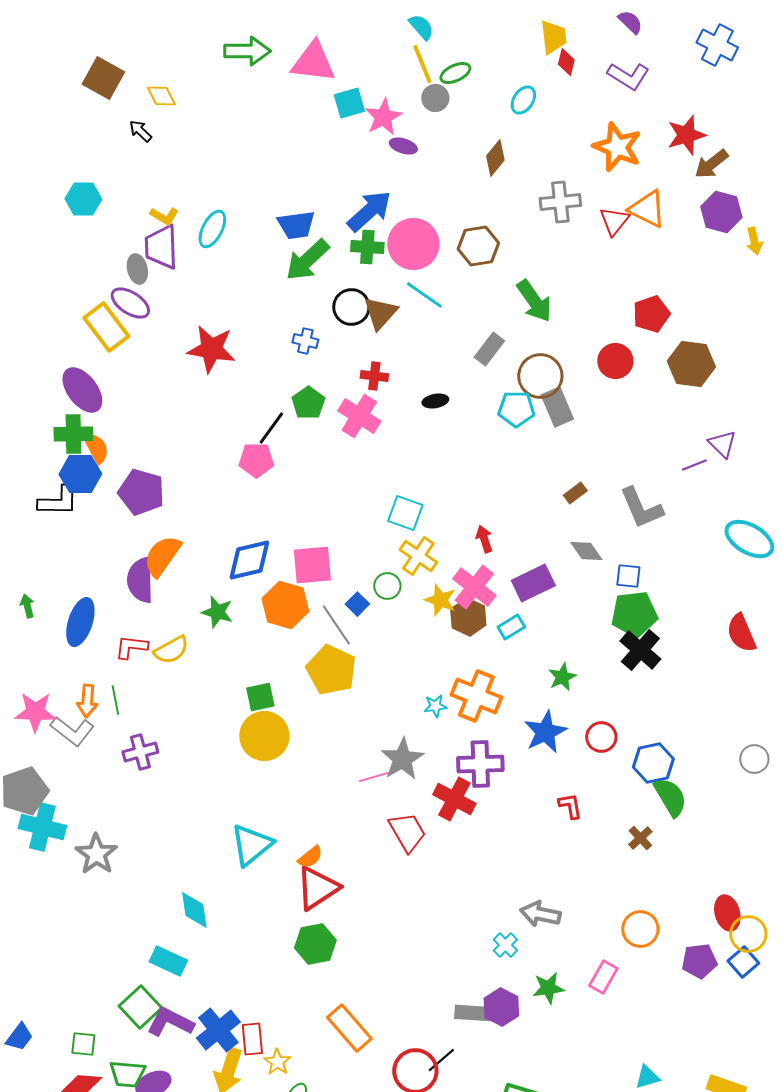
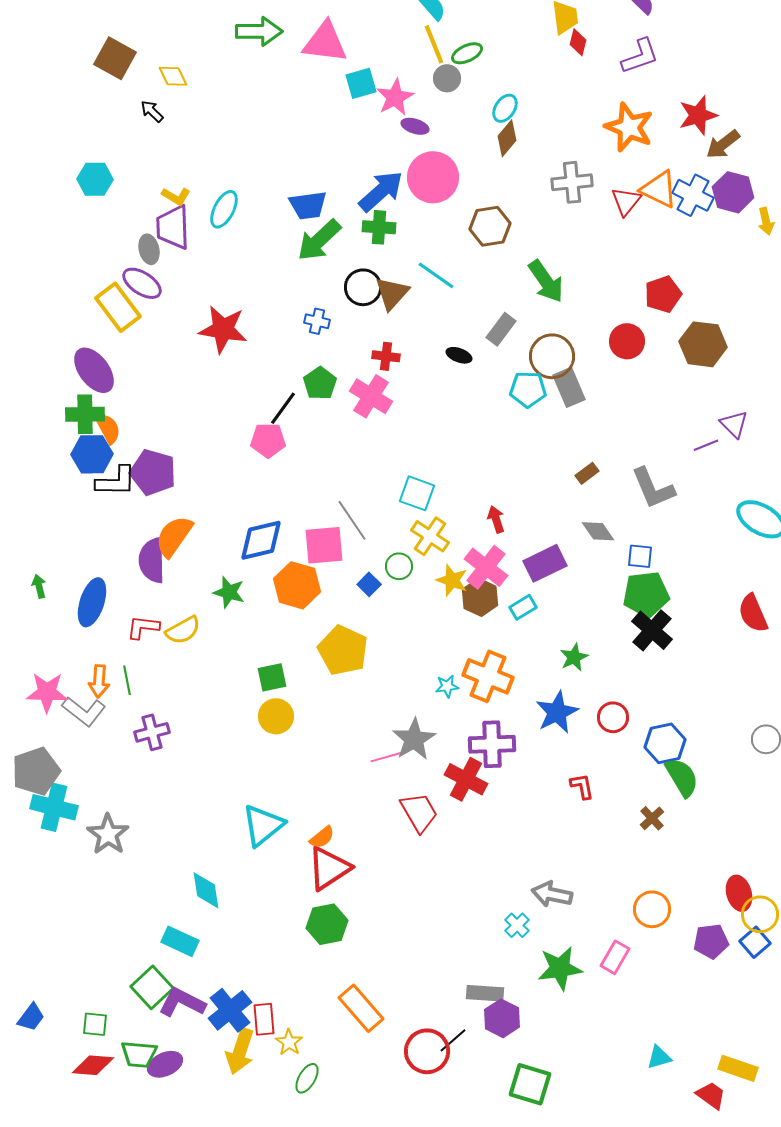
blue cross: (717, 45) -> (693, 195), moved
purple L-shape: (628, 76) -> (640, 56), turned -51
cyan ellipse: (523, 100) -> (505, 108), moved
pink circle: (413, 244) -> (433, 177), moved
black ellipse: (435, 401) -> (459, 355), moved, turned 30
black L-shape: (58, 501) -> (116, 481), moved
gray line: (336, 625) -> (352, 520), moved
yellow circle: (264, 736) -> (276, 716), size x0.7
green star: (548, 988) -> (560, 968), size x1.4
purple hexagon: (501, 1007) -> (502, 1018), moved

